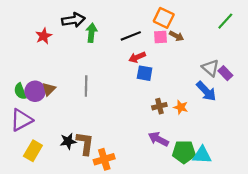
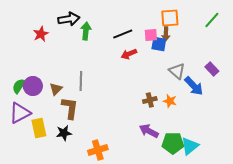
orange square: (164, 18) -> (170, 18), moved, turned -30
brown arrow: (176, 36) -> (166, 34), turned 64
gray triangle: (210, 68) -> (177, 71), moved
blue square: (145, 73) -> (159, 44), moved
brown triangle: (49, 89) -> (56, 89), moved
green semicircle: (20, 91) -> (19, 86), turned 56
brown L-shape: (85, 143) -> (70, 108), moved
yellow rectangle: (33, 151) -> (39, 128), moved, turned -42
cyan triangle: (202, 155) -> (190, 146), turned -42

